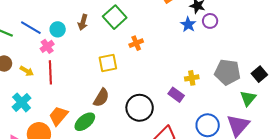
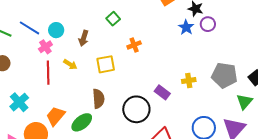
green square: (115, 17) -> (113, 19), size x0.6
brown arrow: (83, 22) -> (84, 38), moved
yellow arrow: (27, 71) -> (70, 64), moved
purple rectangle: (176, 95) -> (162, 92), moved
brown semicircle: (101, 98) -> (98, 99), turned -36

